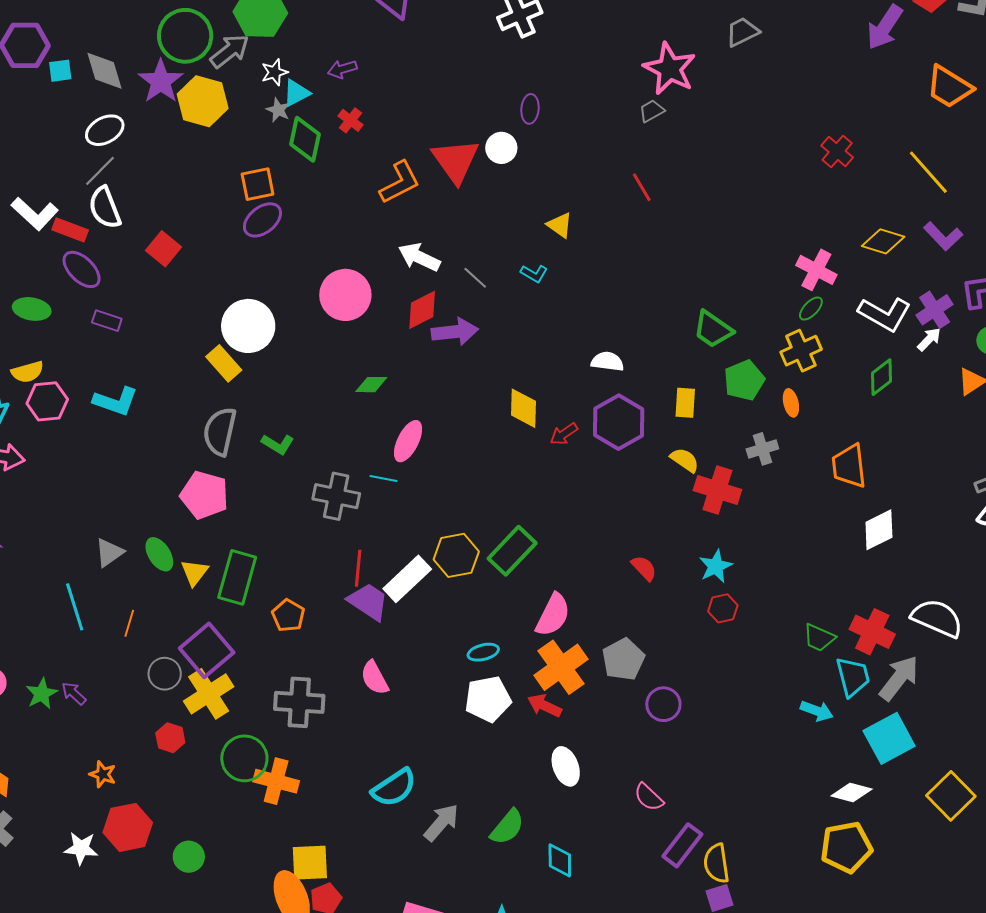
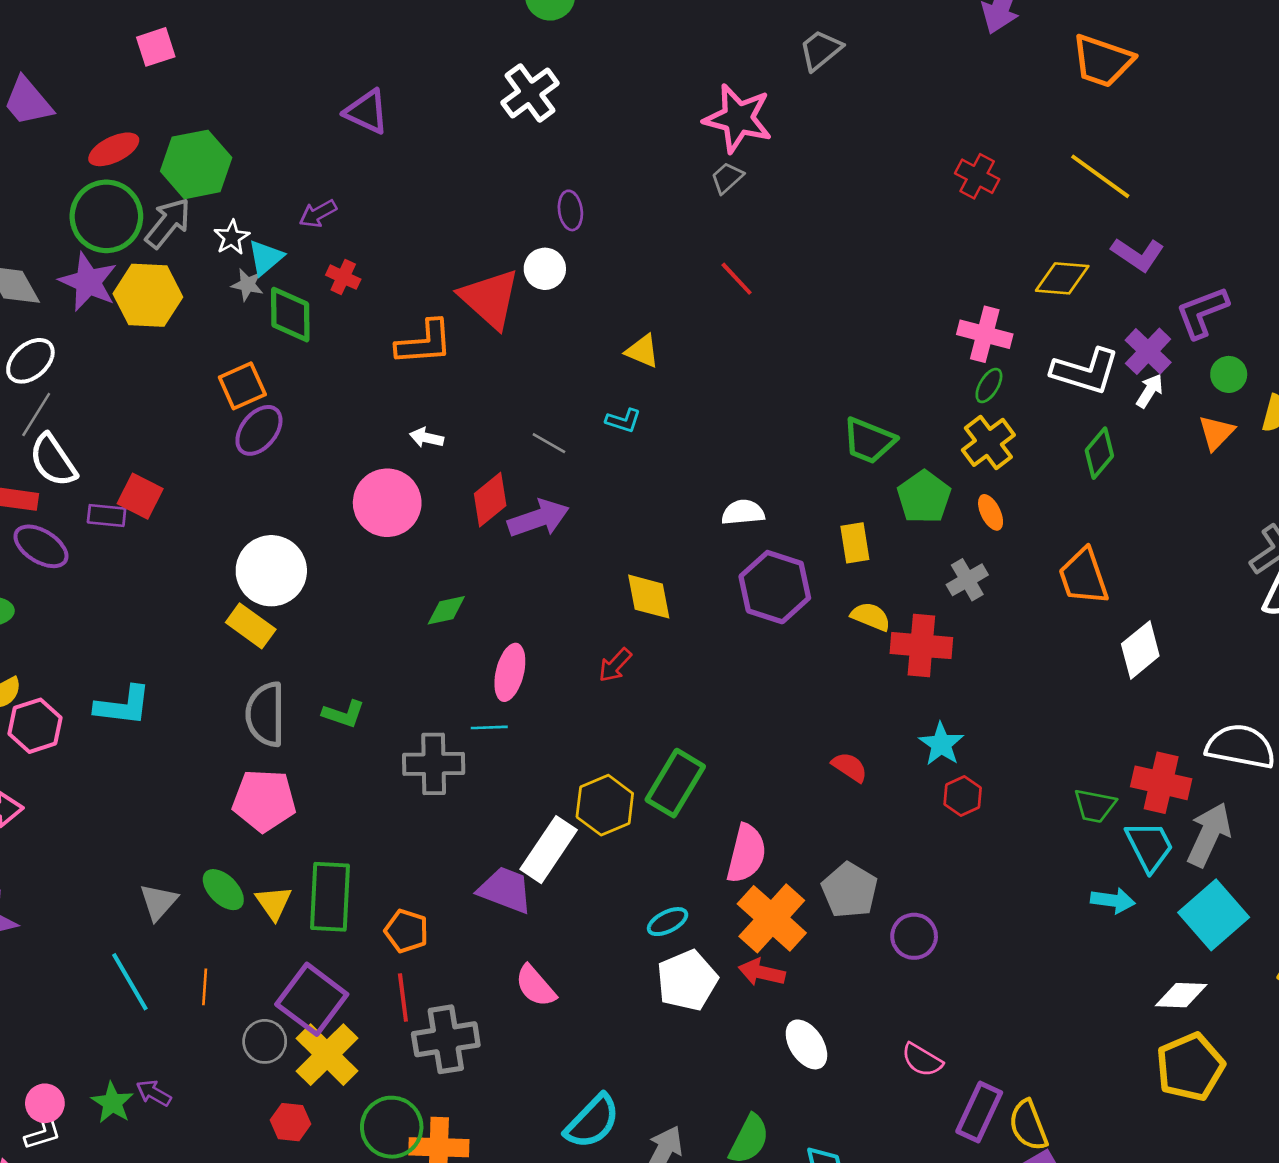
orange L-shape: (400, 182) -> (424, 343), turned 36
white arrow: (419, 257) -> (427, 438), moved, size x0.6
purple rectangle: (107, 321) -> (107, 516), moved
red arrow: (564, 434) -> (615, 665), moved
red line: (358, 568) -> (403, 998), moved

